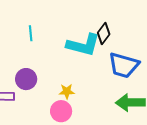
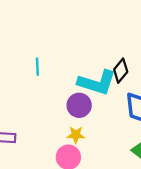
purple circle: (26, 79) -> (79, 105), moved

